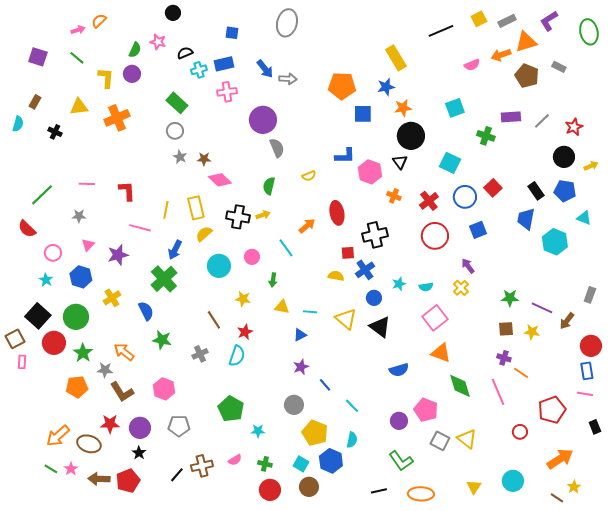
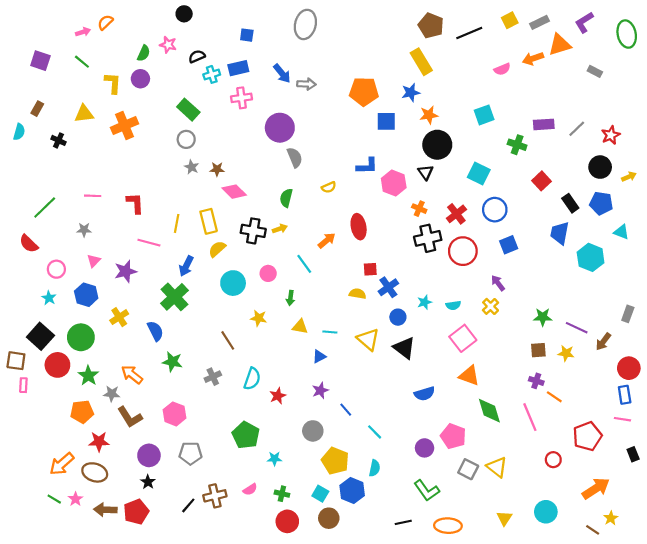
brown pentagon: (527, 76) -> (431, 26), moved
red square: (493, 188) -> (542, 181), moved
black cross: (375, 235) -> (428, 238), moved
red star: (245, 332) -> (278, 396), moved
brown square: (15, 339) -> (16, 361), turned 36
red star: (110, 424) -> (99, 442), moved

